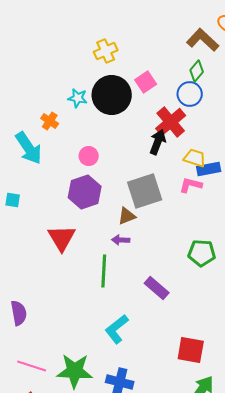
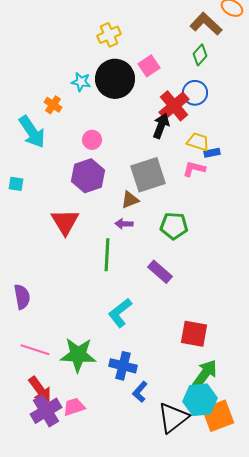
blue circle: (190, 94) -> (195, 93), moved
blue rectangle: (209, 169) -> (212, 153), size x0.7
green pentagon: (202, 253) -> (174, 226), moved

